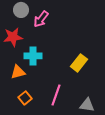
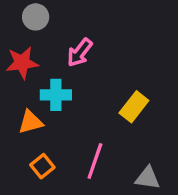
pink arrow: (41, 19) -> (80, 53), moved

